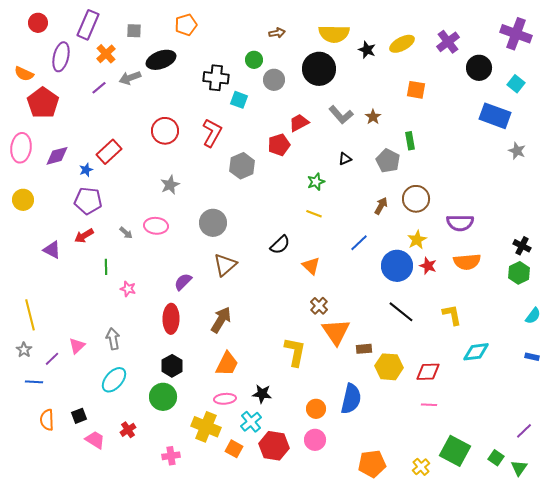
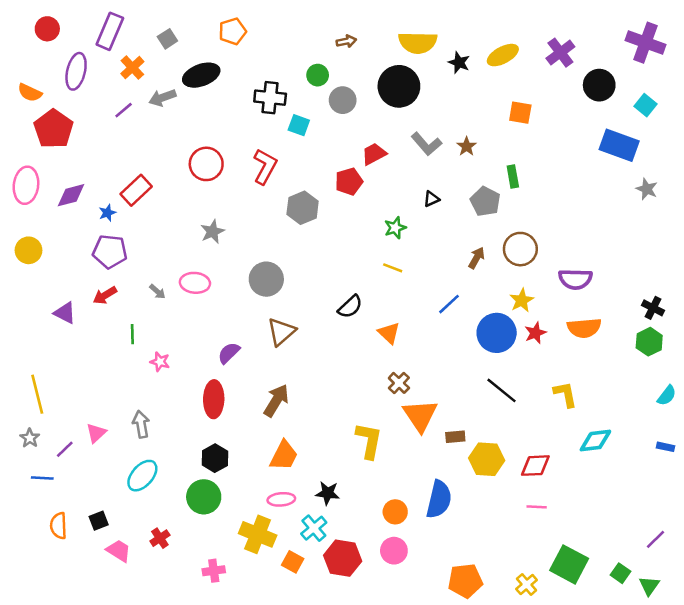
gray square: (134, 31) -> (167, 39), turned -35
red star: (428, 266) -> (535, 333), turned 30

